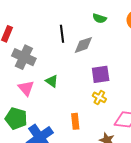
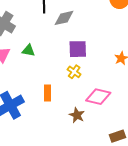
green triangle: (52, 81) -> (29, 50), turned -32

